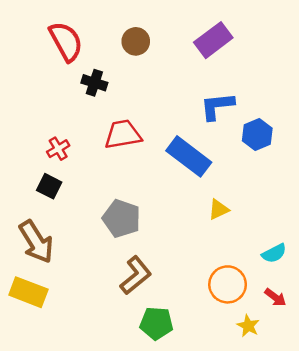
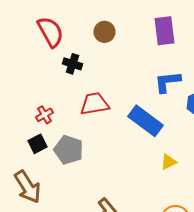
purple rectangle: (213, 40) -> (164, 31), turned -60
black square: (49, 186) -> (38, 144), turned 36
gray pentagon: (122, 218) -> (68, 150), moved

